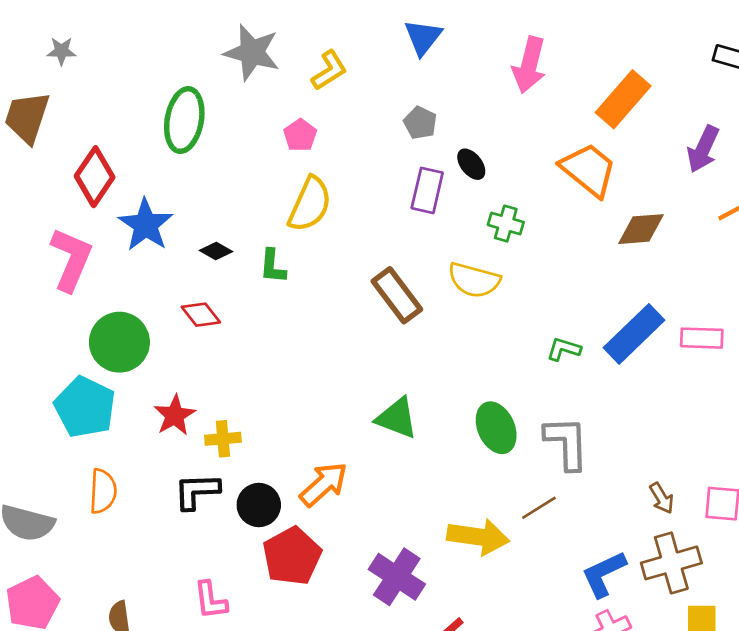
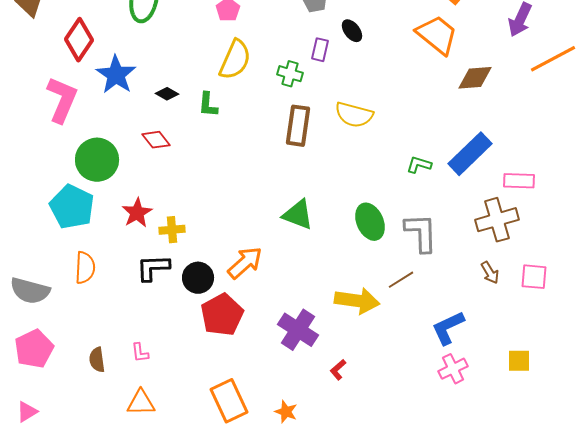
purple rectangle: (427, 190) -> (320, 50), size x0.7
green cross: (506, 224) -> (290, 74), moved
brown rectangle: (397, 295) -> (298, 126), turned 45
pink rectangle: (702, 338) -> (519, 181), moved
brown cross: (671, 563) -> (497, 220), moved
pink L-shape: (211, 600) -> (140, 353), moved, size x0.7

